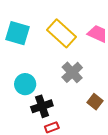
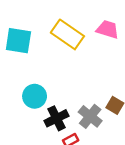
gray cross: (72, 72) -> (90, 116), moved

